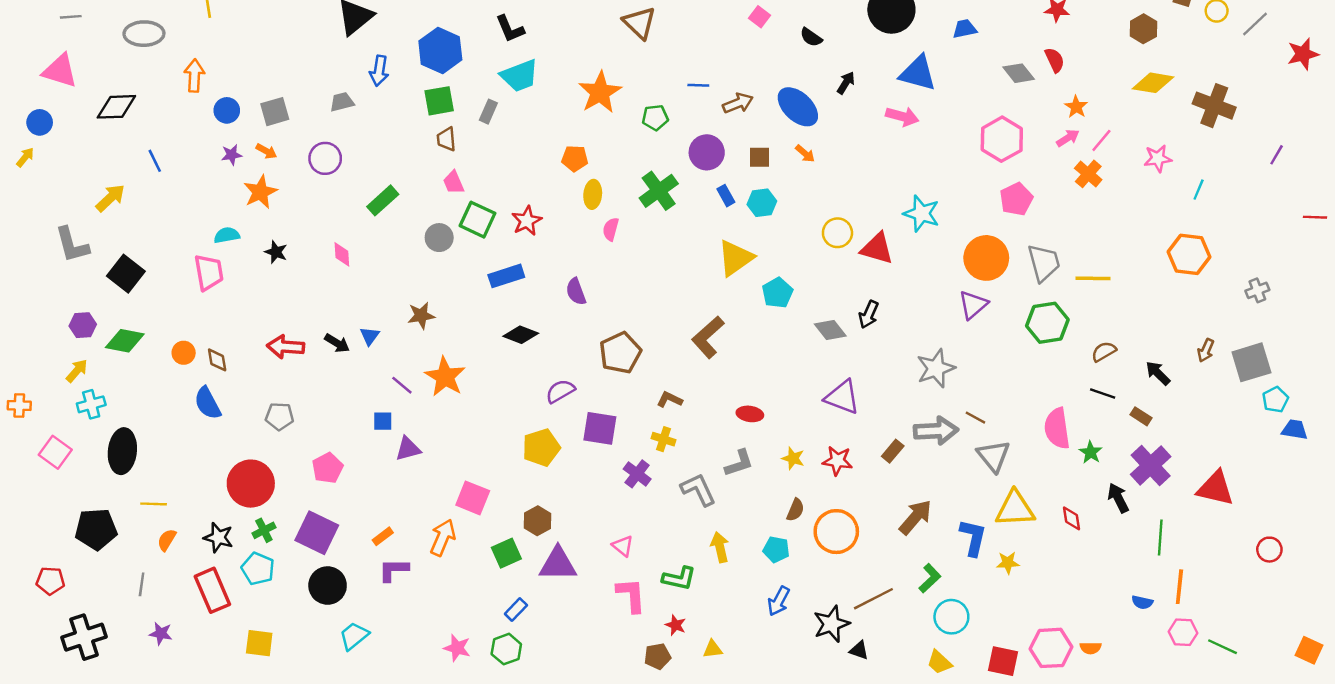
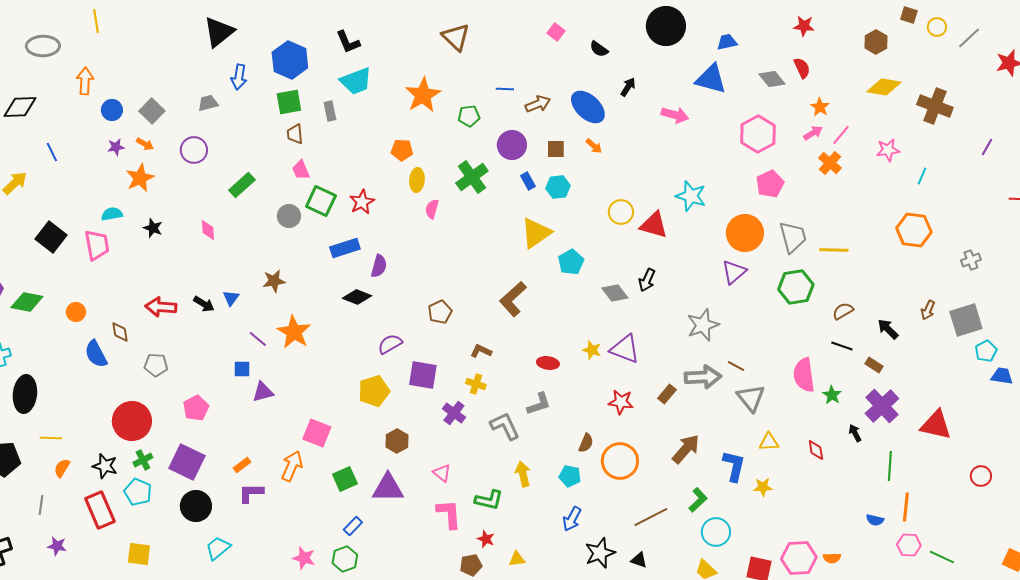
blue triangle: (918, 73) -> (711, 79), moved
gray square: (275, 112) -> (152, 111), turned -30
gray rectangle: (488, 112) -> (330, 111), turned -36
black square: (126, 274) -> (51, 237), moved
purple semicircle: (576, 292) -> (379, 266), moved, turned -145
brown pentagon: (620, 353) -> (440, 312), size x0.7
brown diamond: (217, 360) -> (120, 332), moved
yellow star: (793, 458) -> (592, 350), moved
black arrow: (1118, 498) -> (855, 433), size x0.7
yellow triangle: (1015, 509) -> (769, 442), size x0.6
brown hexagon: (538, 521) -> (397, 441), moved
black star: (831, 624) -> (600, 553), moved

